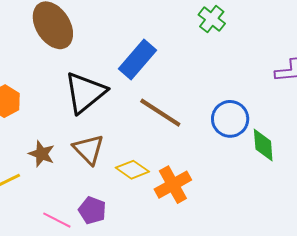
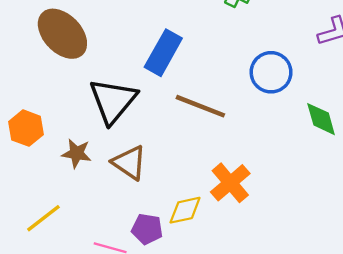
blue circle: (230, 119) -> (271, 72), moved
brown star: (42, 154) -> (77, 153), moved
yellow diamond: (132, 170) -> (185, 210), moved, turned -36

